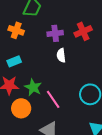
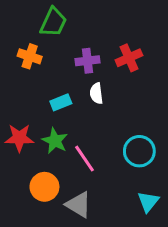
cyan rectangle: (14, 61) -> (61, 102), moved
orange circle: (21, 108) -> (44, 187), moved

